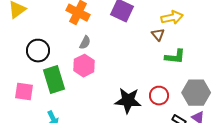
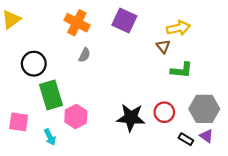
pink hexagon: (84, 66) -> (76, 117), moved
pink square: (24, 92) -> (19, 122), moved

